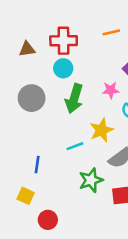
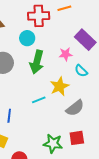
red cross: (64, 41) -> (39, 16), moved
green star: (91, 180) -> (53, 144), moved, turned 30

